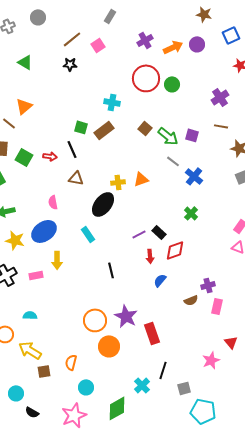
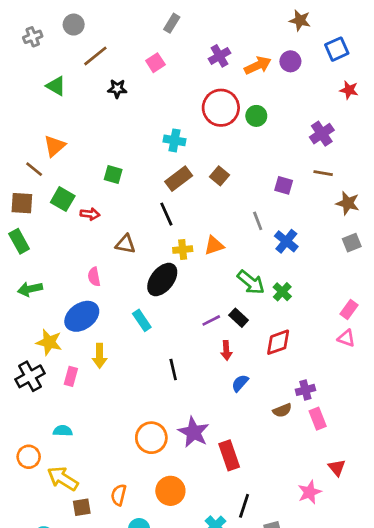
brown line: (72, 39) -> (95, 56), moved
green square: (81, 127) -> (113, 175), moved
brown rectangle: (104, 130) -> (179, 179), moved
green arrow: (168, 136) -> (251, 282), moved
black line: (72, 149) -> (166, 214), moved
green square: (24, 157) -> (63, 199), moved
gray line: (173, 161) -> (258, 221), turned 32
yellow star: (15, 240) -> (49, 342), moved
red diamond: (175, 250) -> (278, 342), moved
pink rectangle: (36, 275) -> (71, 376), turned -64
pink rectangle: (217, 306) -> (318, 419), turned -35
orange circle: (109, 346) -> (170, 491), moved

